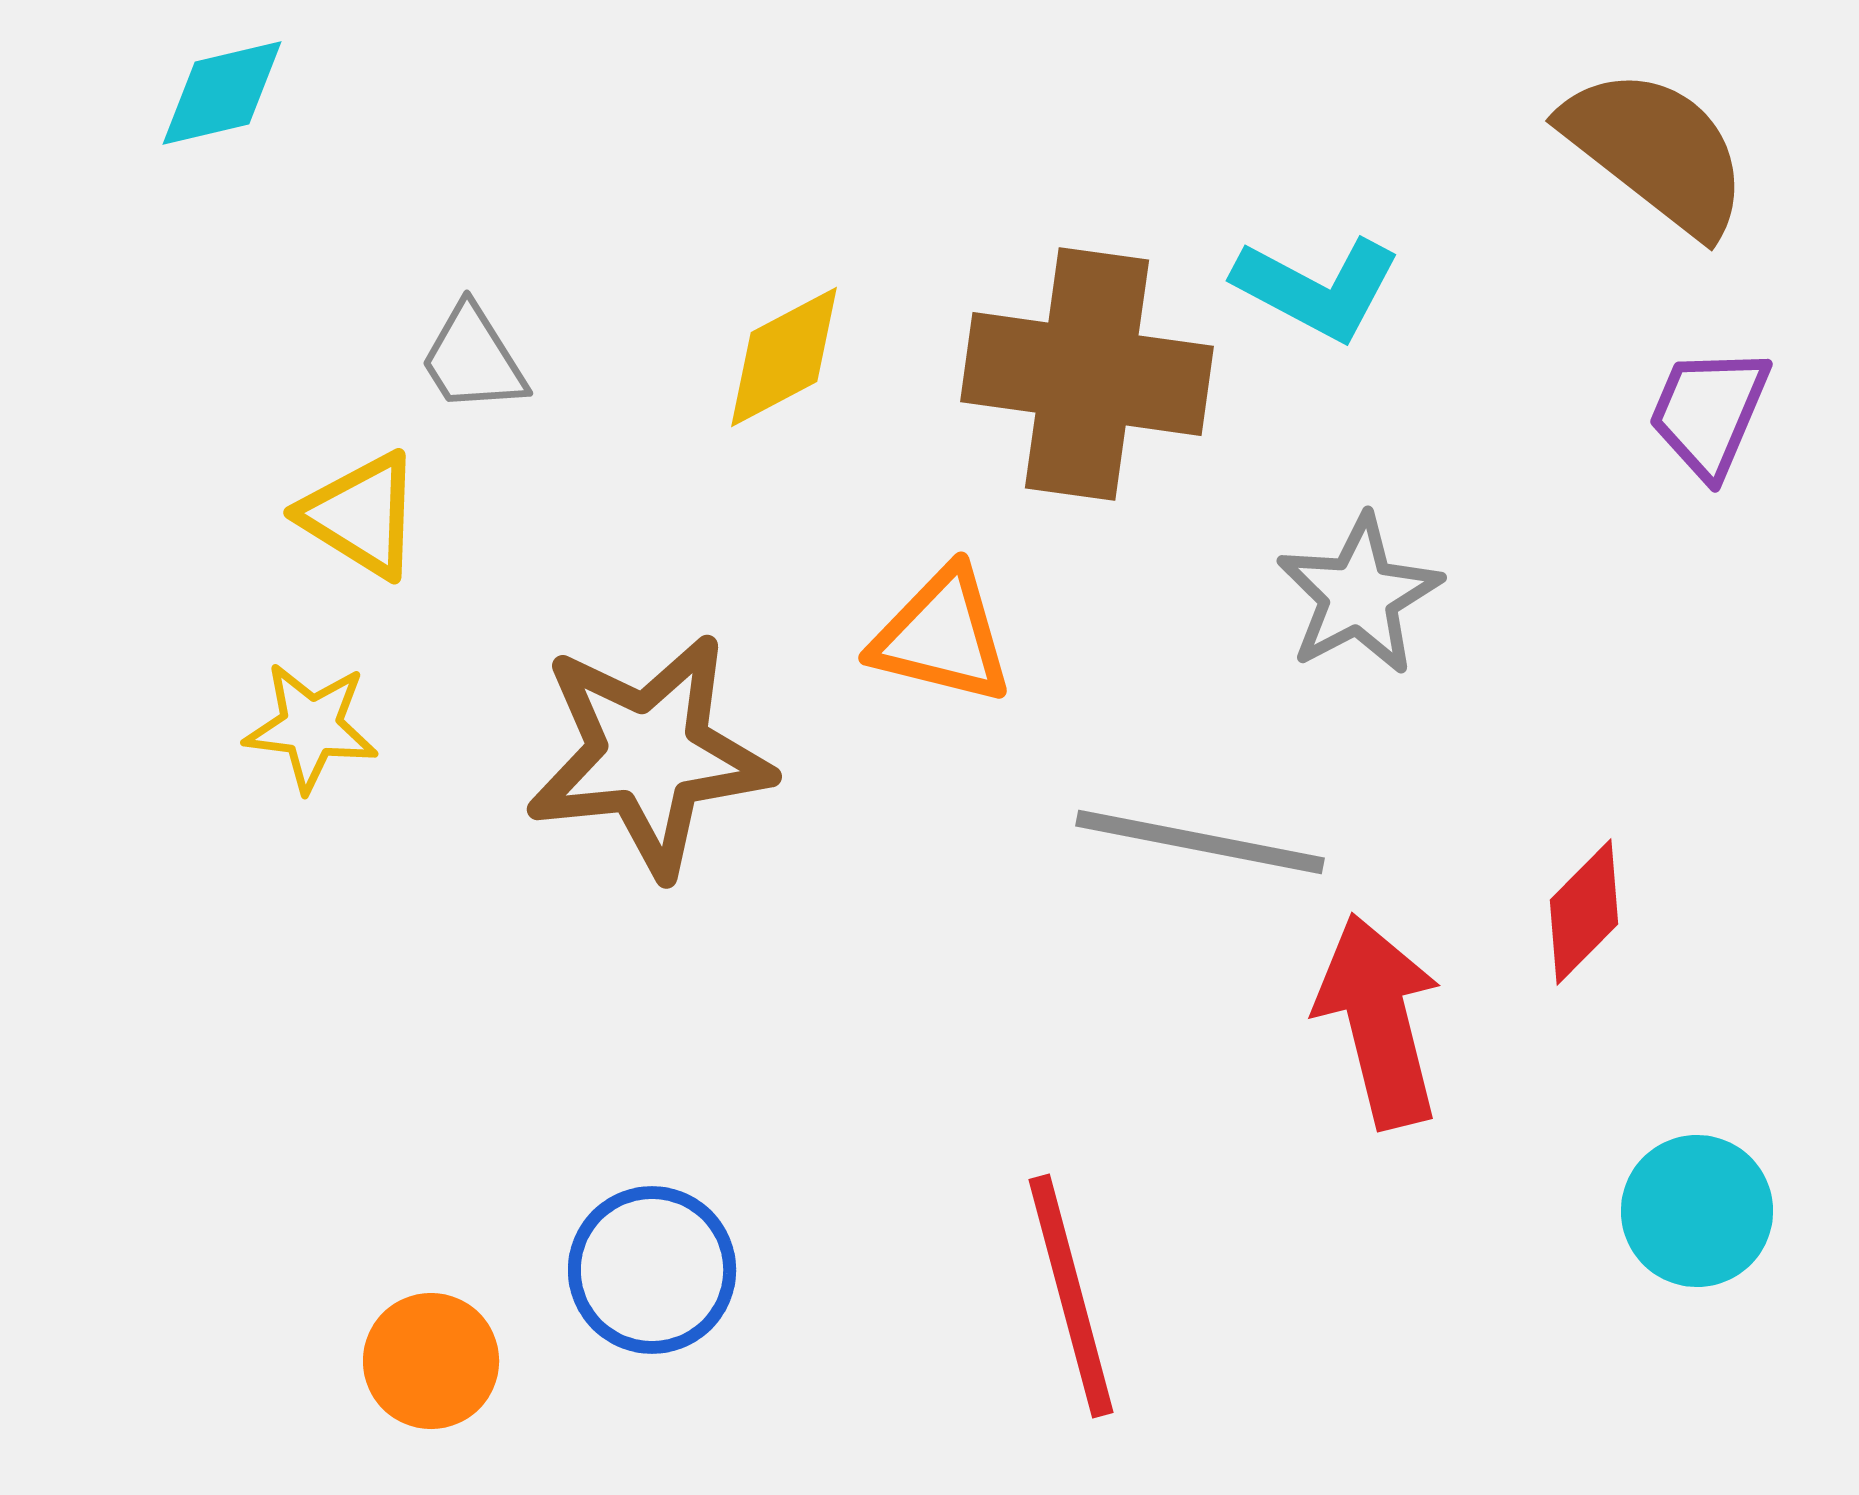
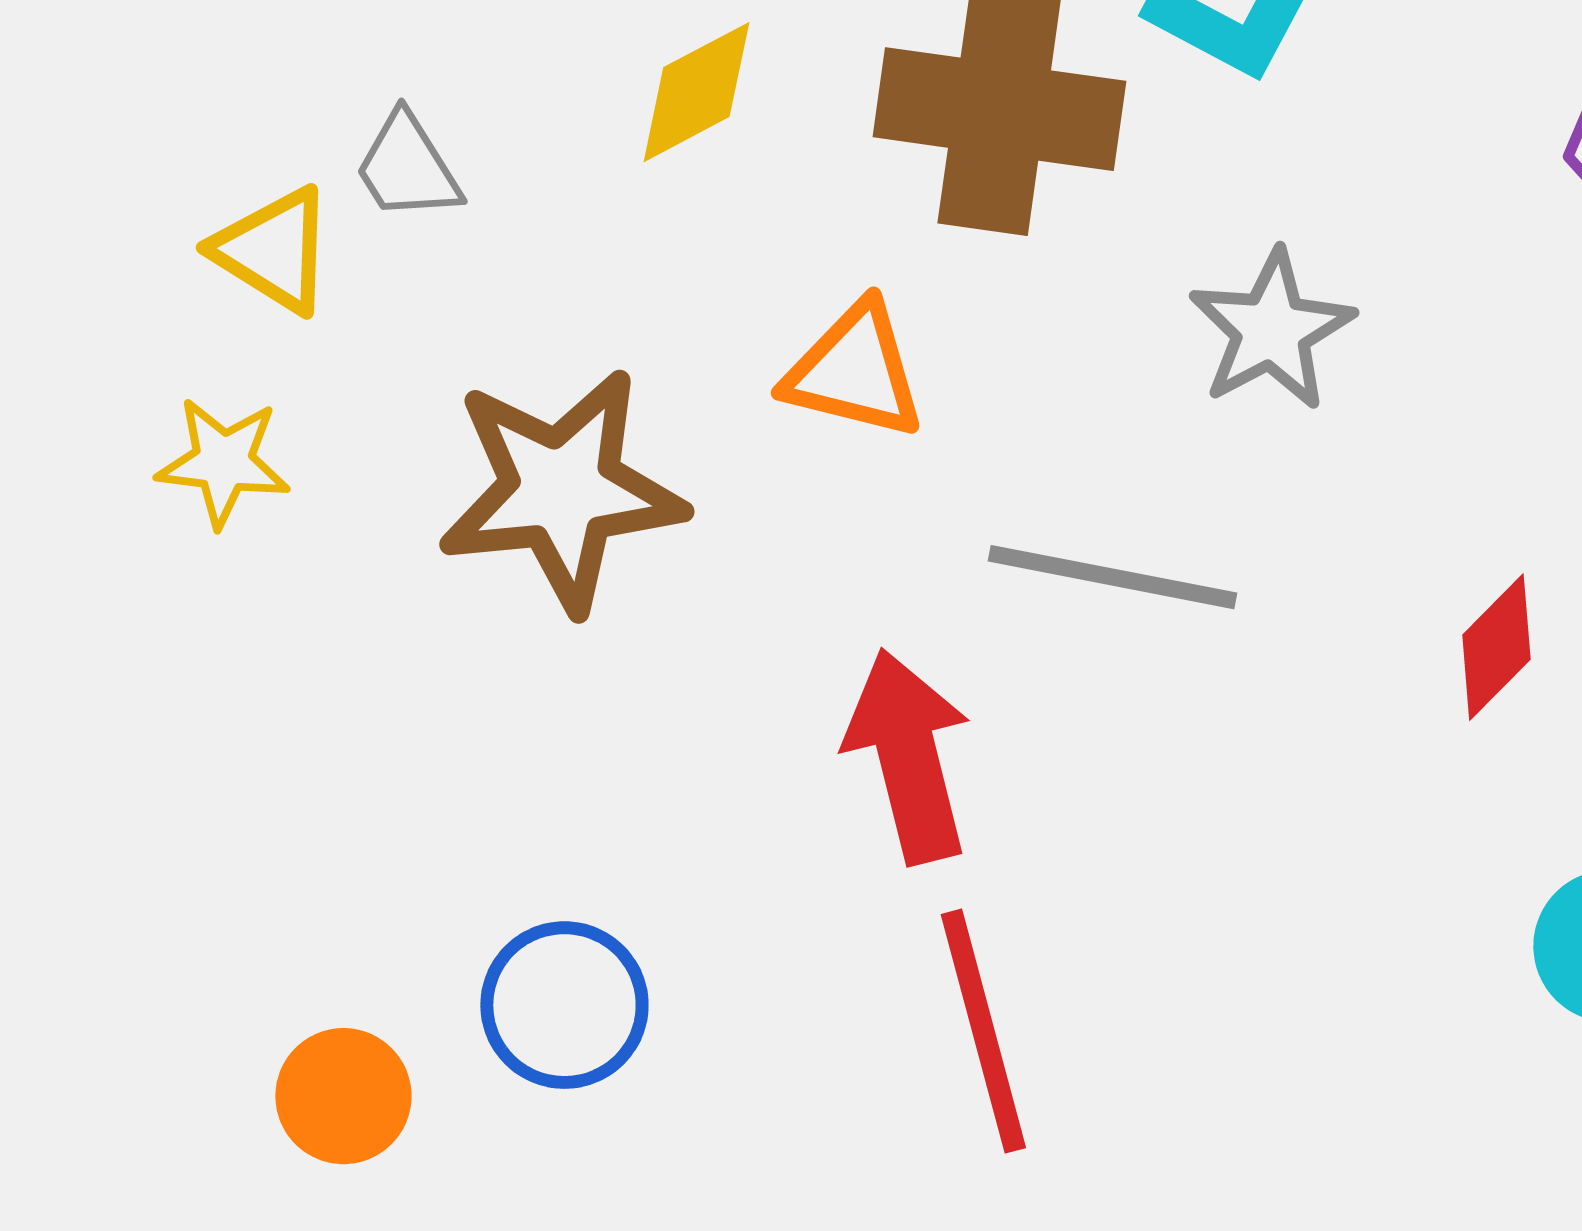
gray trapezoid: (473, 359) -> (407, 167), moved
red arrow: (1379, 1021) -> (908, 756), moved

